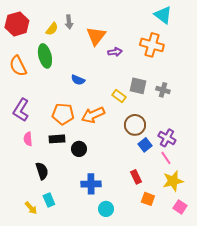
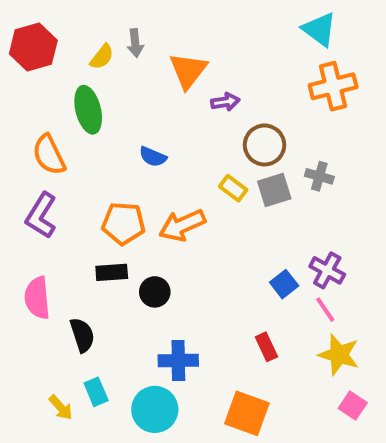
orange cross: (152, 45) -> (333, 86), moved, turned -30
orange semicircle: (18, 66) -> (49, 155), moved
gray square: (138, 86) -> (274, 190), moved, turned -30
brown circle: (135, 125) -> (264, 145), moved
pink semicircle: (28, 139) -> (37, 298), moved, size x1.5
yellow star: (173, 181) -> (339, 355), turned 30
orange square: (148, 199) -> (247, 413), moved, size x1.6
cyan circle: (106, 209) -> (155, 409), moved, size x1.5

